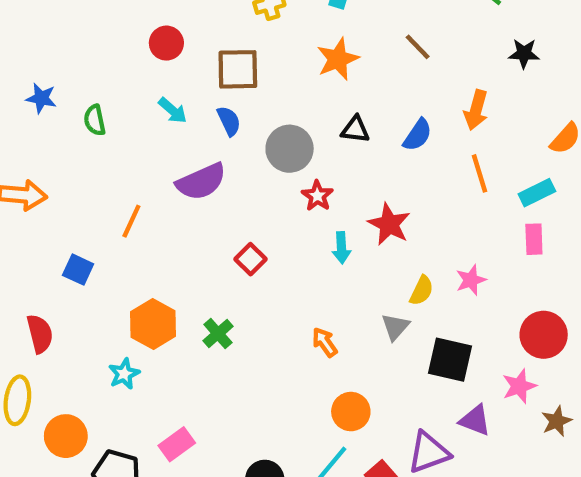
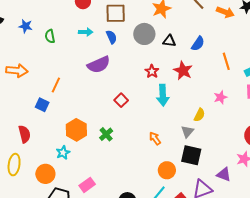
cyan arrow: (173, 110) -> (86, 32), turned -40
orange arrow: (476, 110) -> (225, 12), moved, turned -84
gray circle: (290, 149) -> (144, 34), moved
orange line: (131, 221) -> (56, 85), moved
red star: (389, 224) -> (183, 71), moved
cyan arrow: (341, 248) -> (163, 95), size x1.5
pink star: (471, 280) -> (220, 97), moved
black square: (450, 360) -> (191, 155), moved
orange circle: (66, 436) -> (45, 174), moved

